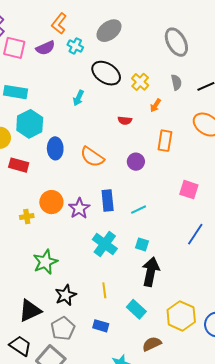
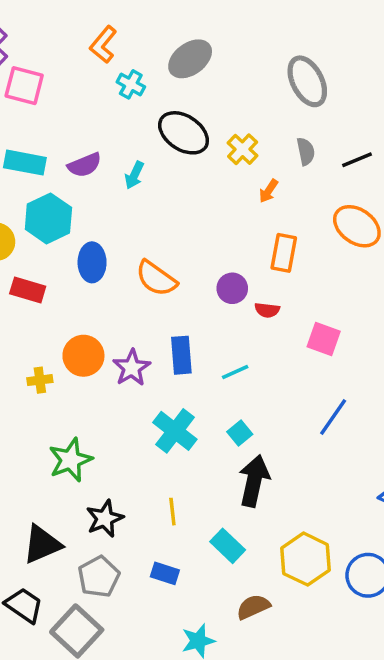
purple semicircle: (45, 48) -> (85, 165), moved
red semicircle: (125, 120) -> (267, 310), moved
cyan square: (142, 244) -> (240, 433), turned 32

